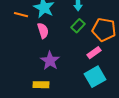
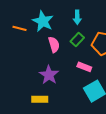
pink semicircle: (43, 31) -> (54, 45), moved
pink rectangle: (94, 53) -> (84, 67), moved, turned 56

